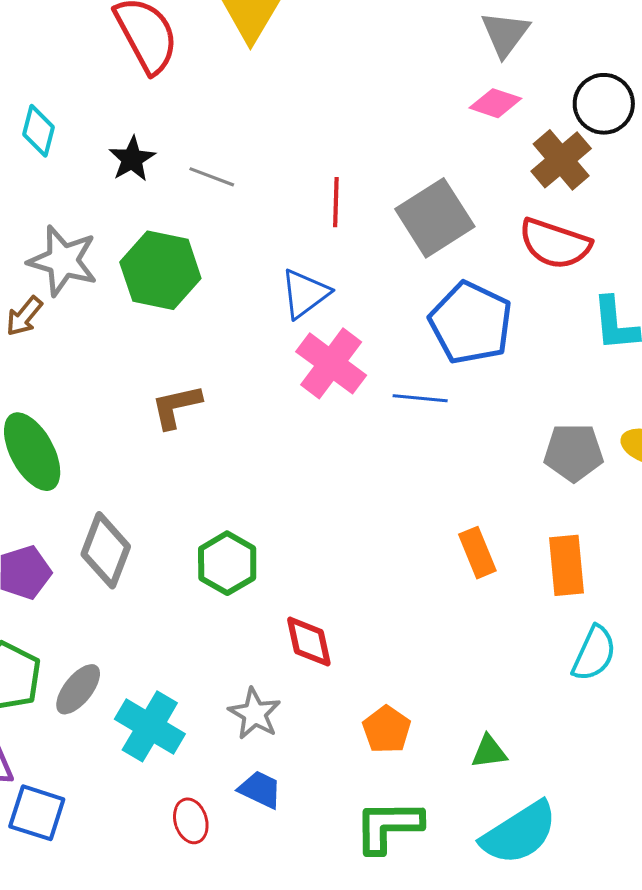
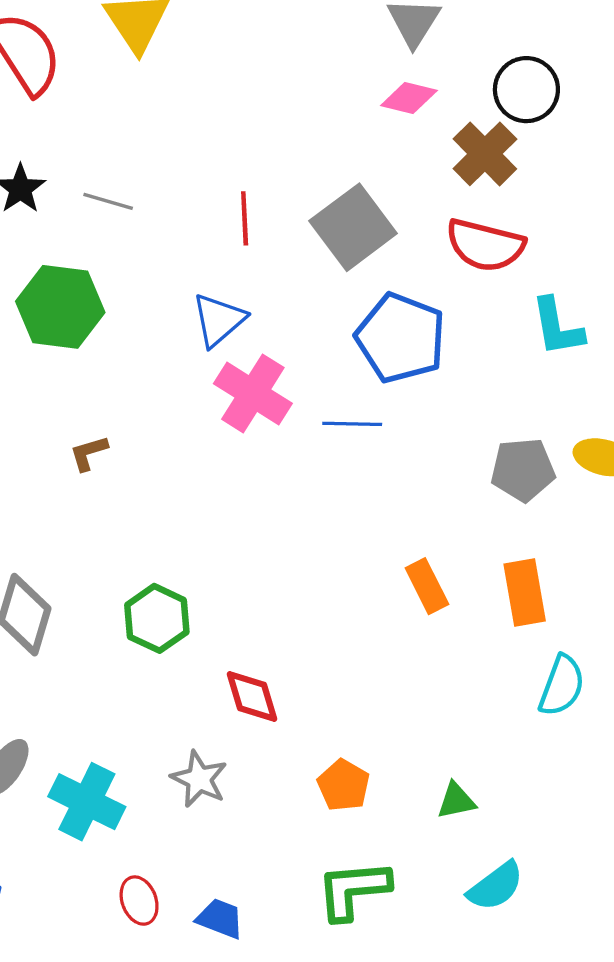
brown L-shape: (176, 406) -> (89, 453), size x0.7
blue trapezoid: (260, 790) -> (220, 918), moved
cyan semicircle: (519, 833) -> (496, 886), size x0.7

